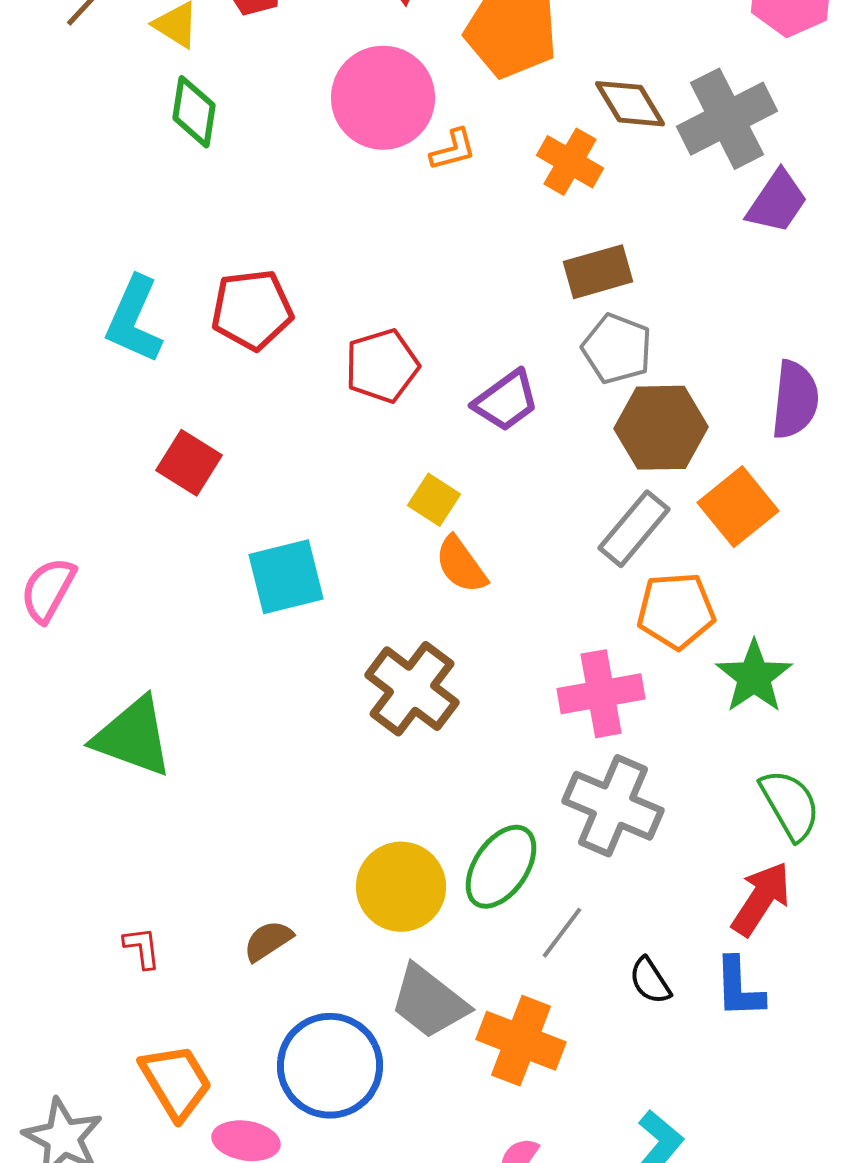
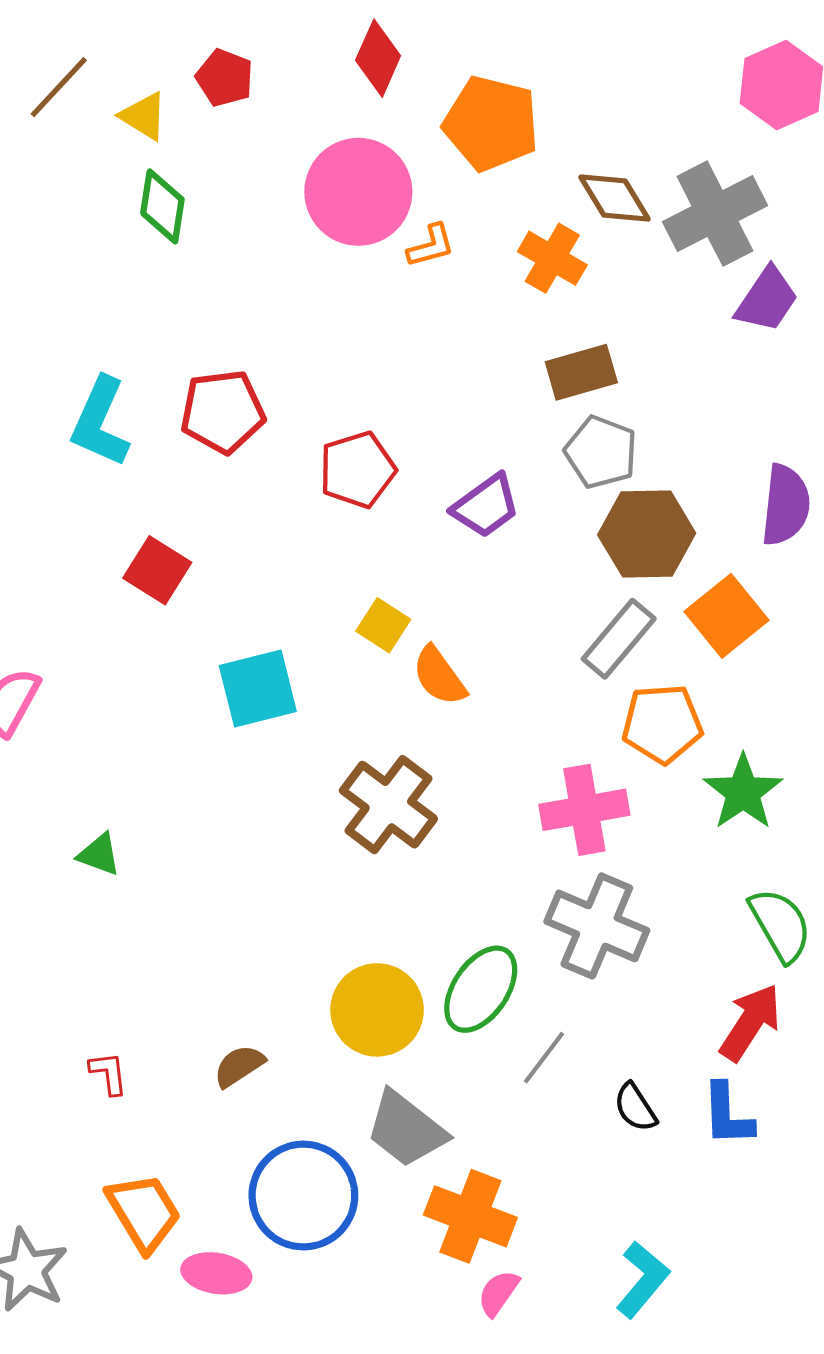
yellow square: (434, 500) -> (383, 625), moved
green triangle: (133, 737) -> (99, 854), size x0.5
orange cross: (521, 1041) -> (470, 1216), moved

